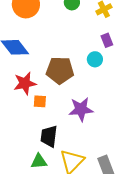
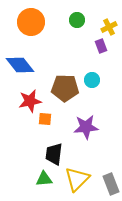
purple rectangle: (107, 40) -> (101, 46), moved
cyan circle: (95, 59) -> (92, 80), moved

